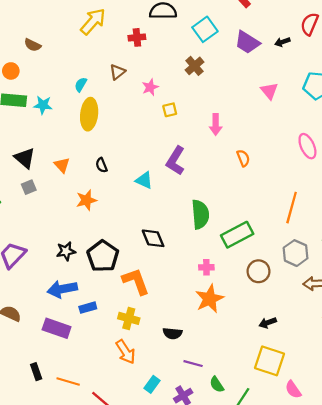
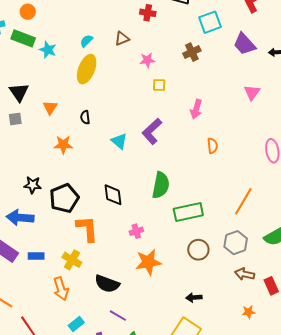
pink cross: (206, 267) -> (136, 231), moved, turned -32
blue rectangle: (88, 308) -> (36, 256), moved
black semicircle: (173, 333) -> (107, 284), size x1.4

